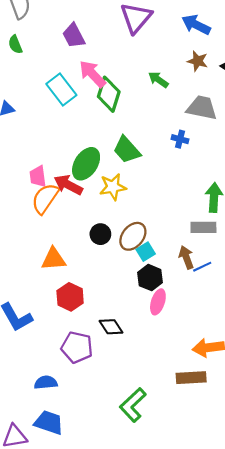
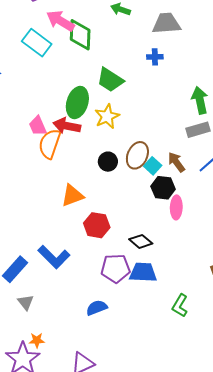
brown arrow: (186, 257) -> (176, 162), moved
green L-shape: (133, 405) -> (180, 306), size x0.7
blue trapezoid: (49, 422) -> (143, 272), moved

